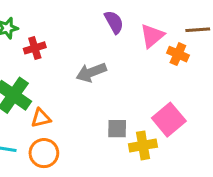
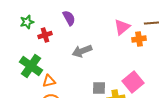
purple semicircle: (114, 22) -> (69, 18), moved
orange cross: (178, 54) -> (139, 39), turned -32

